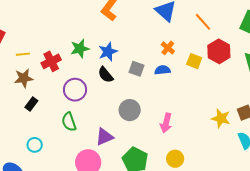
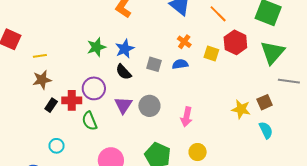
red cross: (51, 61) -> (72, 100), moved, turned 30
purple triangle: (104, 137) -> (123, 105), moved, turned -30

